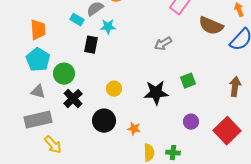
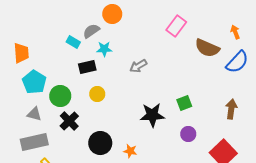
orange trapezoid: (38, 30) -> (21, 53), moved
gray arrow: (163, 44) -> (138, 66), moved
black rectangle: (91, 45) -> (87, 67), turned 66
yellow circle: (114, 89) -> (97, 94), moved
purple circle: (191, 122) -> (188, 134), moved

